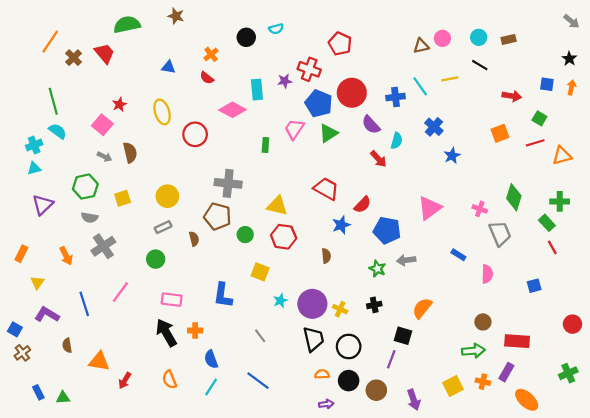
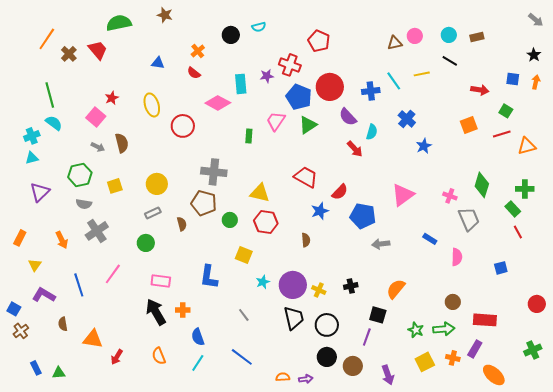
green star: (377, 269) -> (416, 330), moved
orange semicircle: (322, 374) -> (283, 377), moved

